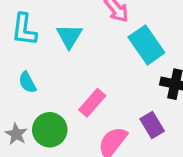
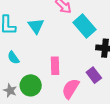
pink rectangle: (92, 103) -> (55, 66), turned -36

